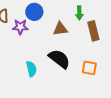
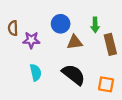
blue circle: (34, 12) -> (61, 24), moved
cyan semicircle: (31, 69) -> (36, 72), moved

